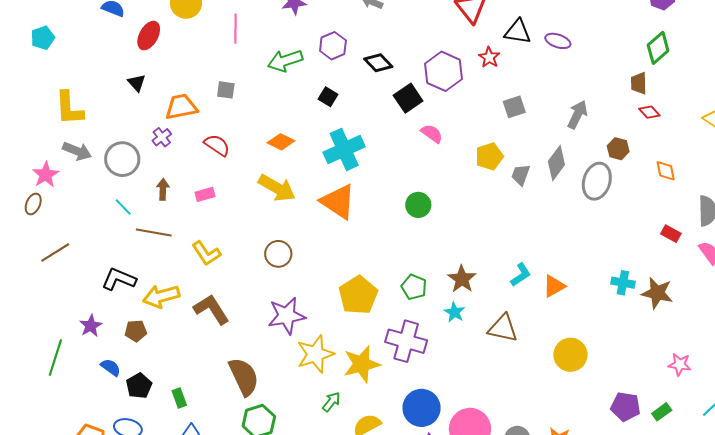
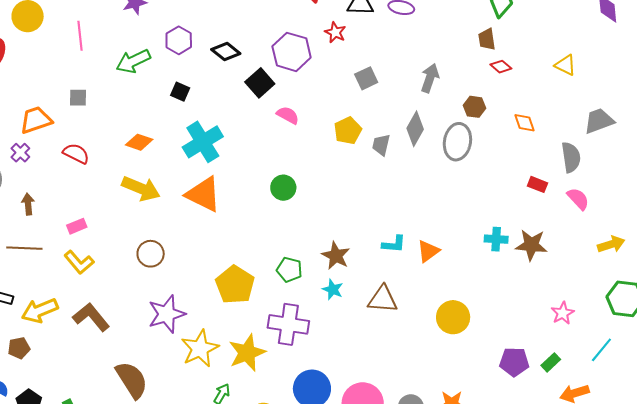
pink rectangle: (205, 194) -> (77, 226), moved
cyan L-shape: (521, 275) -> (394, 244), turned 45
pink star: (680, 364) -> (563, 313), turned -30

